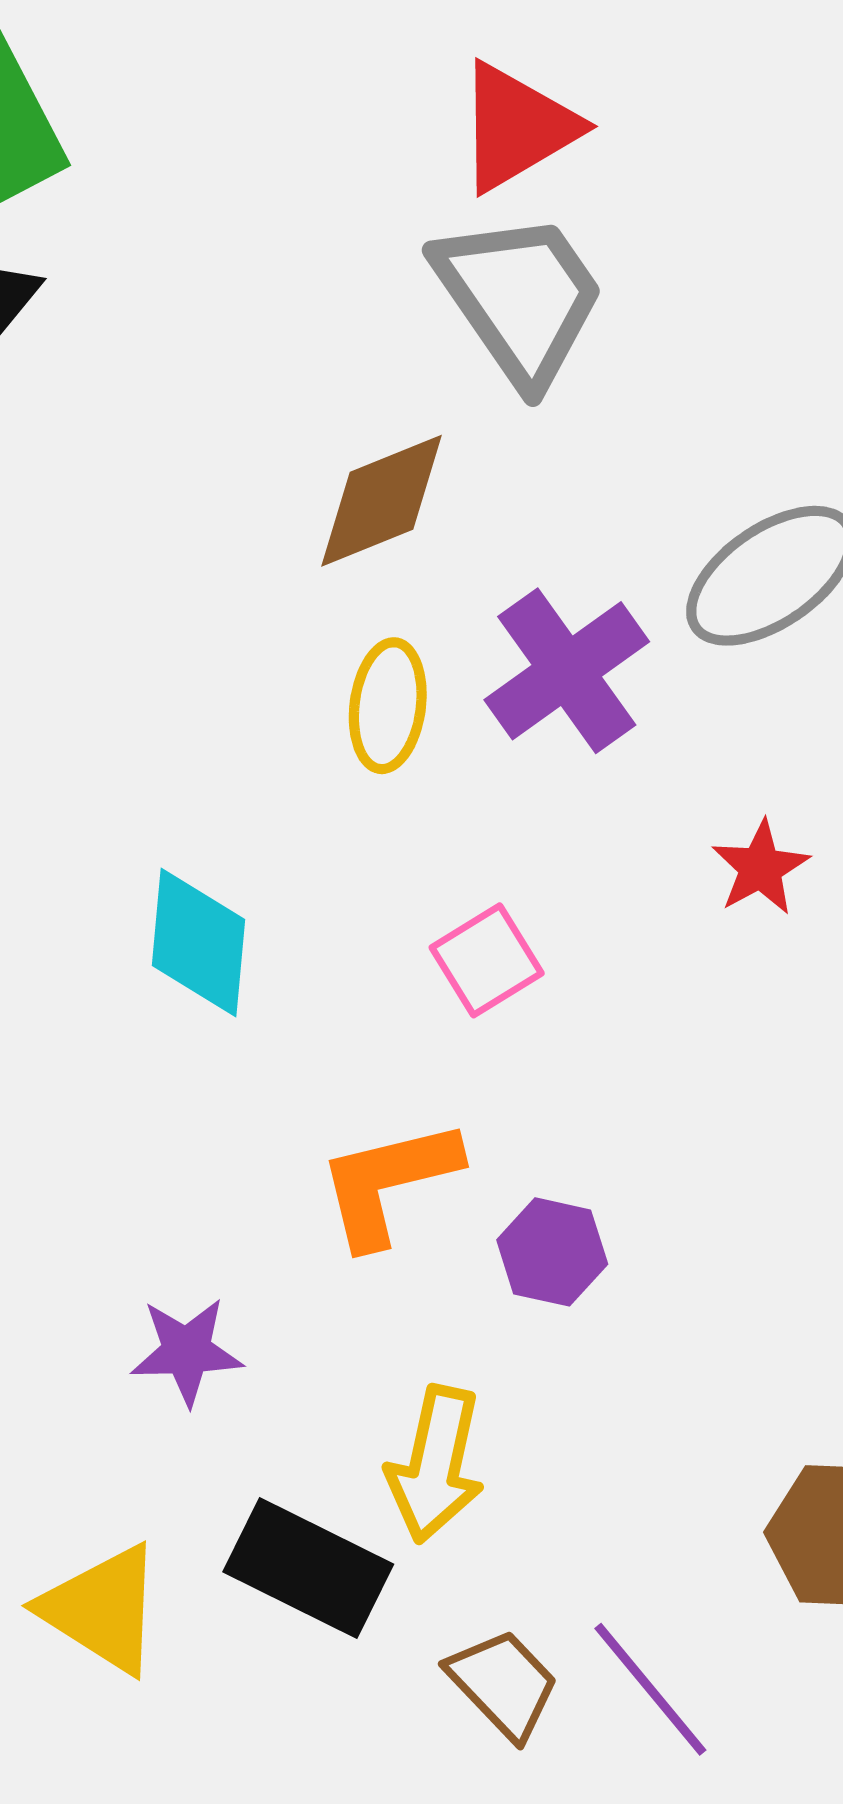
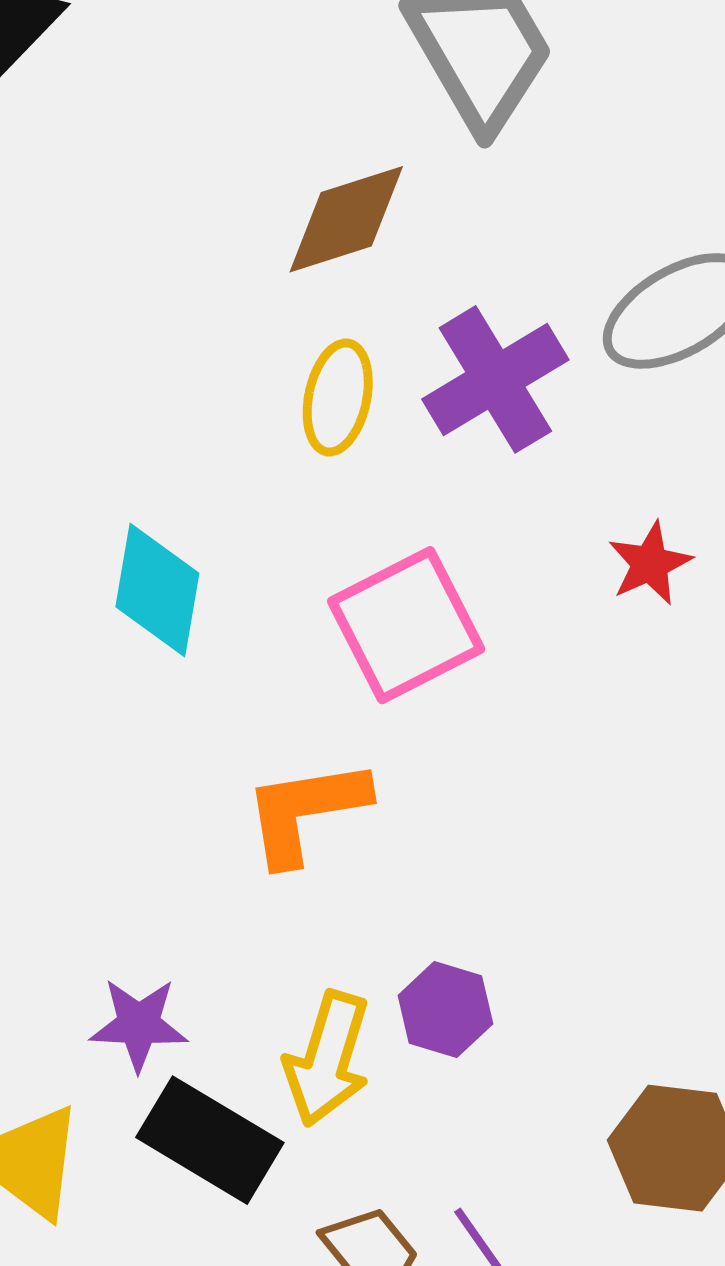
pink square: (487, 960) -> (406, 625), size x1.6
purple hexagon: (552, 1252) -> (445, 1010), moved
purple star: (187, 1351) -> (139, 1024), moved

